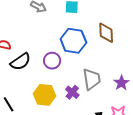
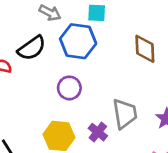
blue hexagon: (73, 41) -> (78, 41), moved
black semicircle: (21, 62) -> (32, 48), moved

